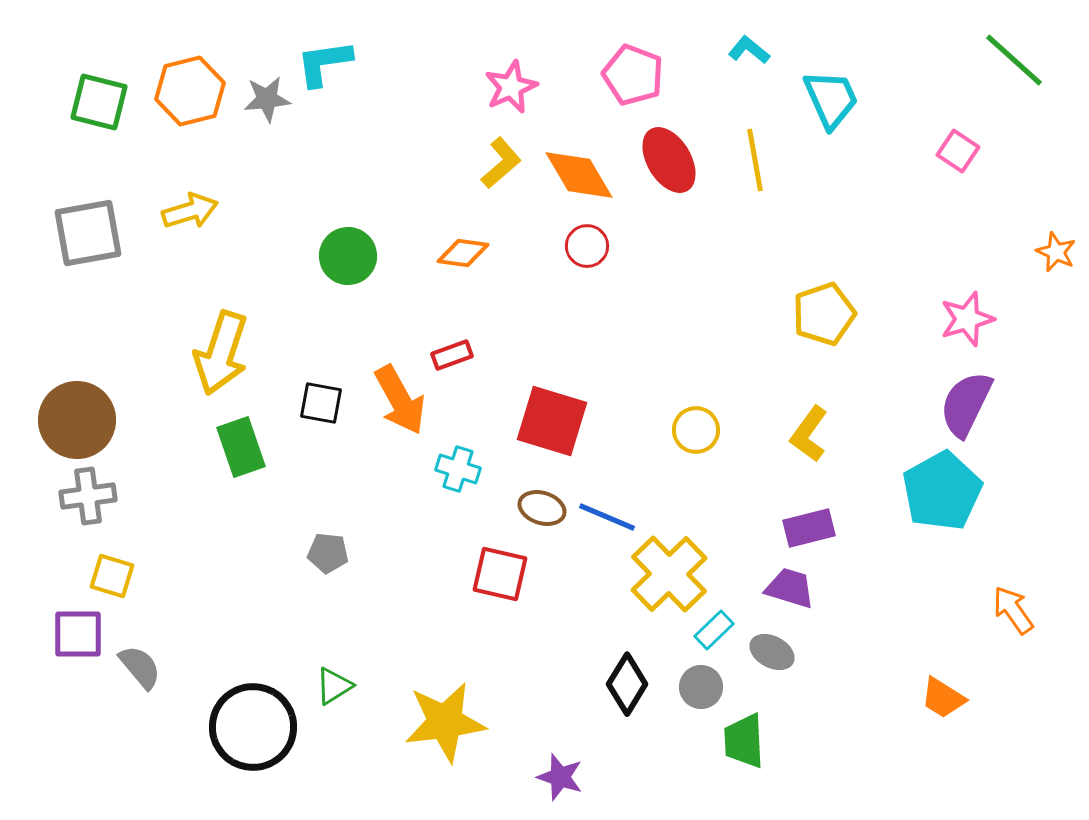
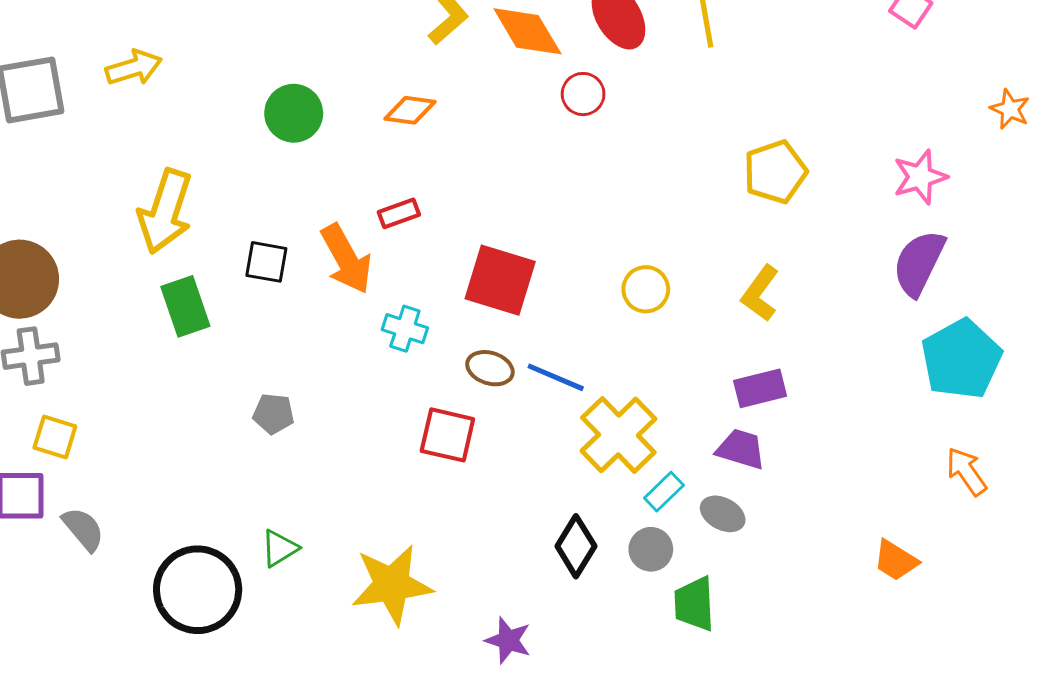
red circle: (587, 246) -> (583, 94), moved
cyan pentagon: (942, 491) -> (961, 359), moved

